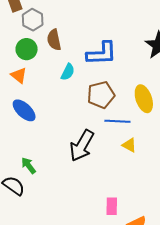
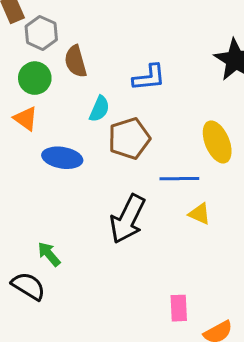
blue L-shape: (102, 53) -> (149, 78), size x0.7
brown pentagon: (101, 95) -> (129, 138), moved
blue ellipse: (24, 110) -> (62, 158), moved, turned -30

